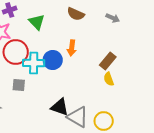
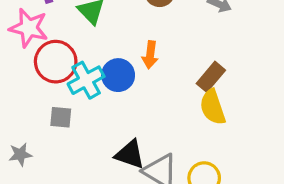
cyan cross: (34, 63) -> (86, 80), turned -30
yellow semicircle: (109, 79) -> (213, 107), size x1.5

